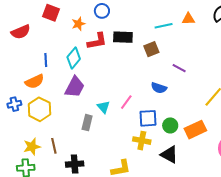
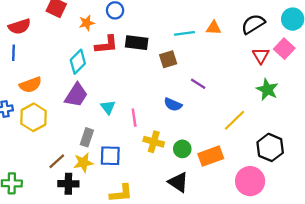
blue line: (46, 60) -> (14, 53), moved
pink line: (126, 102) -> (134, 118), turned -49
cyan triangle: (104, 107) -> (108, 107), moved
blue square: (148, 118) -> (110, 156), moved
yellow cross: (142, 141) -> (154, 142), moved
brown line: (54, 146) -> (57, 161), moved, turned 56
yellow star: (32, 147) -> (83, 163), moved

